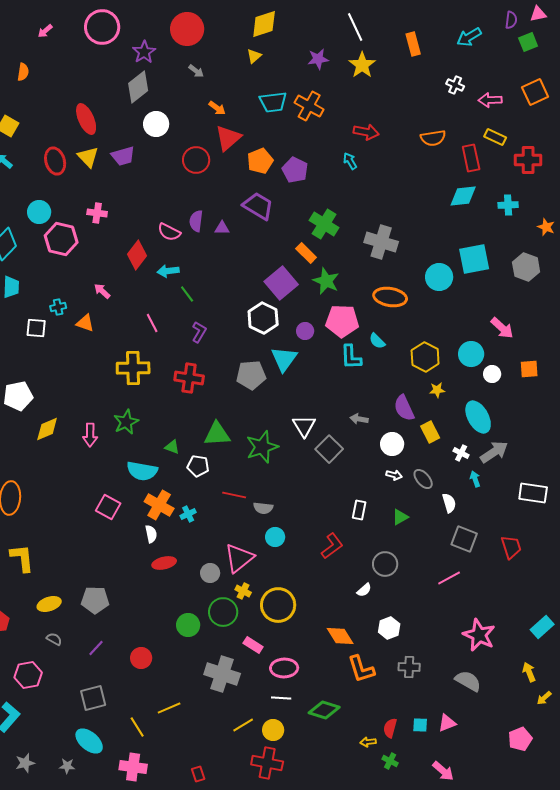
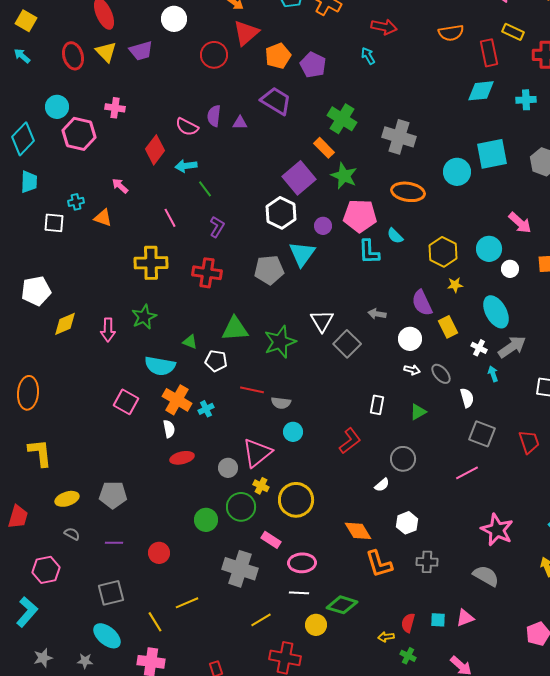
purple line: (96, 648) -> (114, 543), turned 48
yellow circle: (273, 730) -> (316, 625), moved

